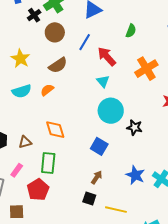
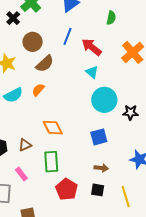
brown circle: (55, 32) -> (33, 42), moved
blue square: (99, 146) -> (99, 137), turned -36
pink rectangle: (17, 170) -> (21, 174), turned -64
brown arrow: (97, 177) -> (101, 168), turned 72
red pentagon: (38, 190) -> (67, 189), moved
yellow line: (116, 210) -> (126, 197), turned 70

